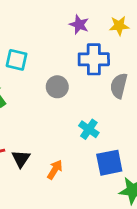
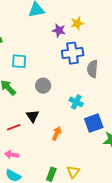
yellow star: (119, 26) -> (77, 23), moved
gray circle: (57, 87) -> (43, 86), moved
black triangle: (21, 159) -> (33, 116), moved

